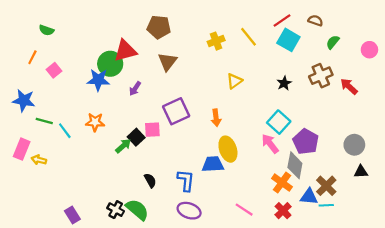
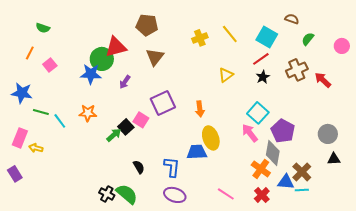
red line: (282, 21) -> (261, 59), moved
yellow triangle: (234, 81) -> (226, 75), moved
pink square: (152, 130) -> (141, 120), turned 35
purple rectangle: (72, 215) -> (15, 174), moved

